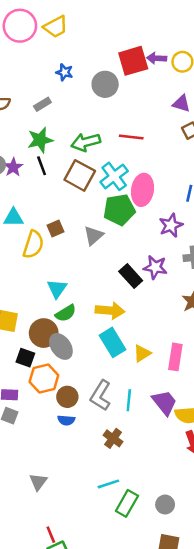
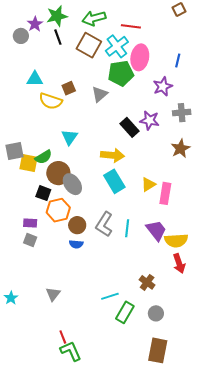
red line: (131, 137) -> (131, 26), moved
purple star: (13, 167) -> (35, 24), moved
yellow semicircle: (33, 245) -> (51, 101), turned 90
green semicircle: (66, 313) -> (43, 157), moved
yellow triangle: (142, 353) -> (148, 184), moved
brown cross: (113, 438) -> (147, 282), moved

